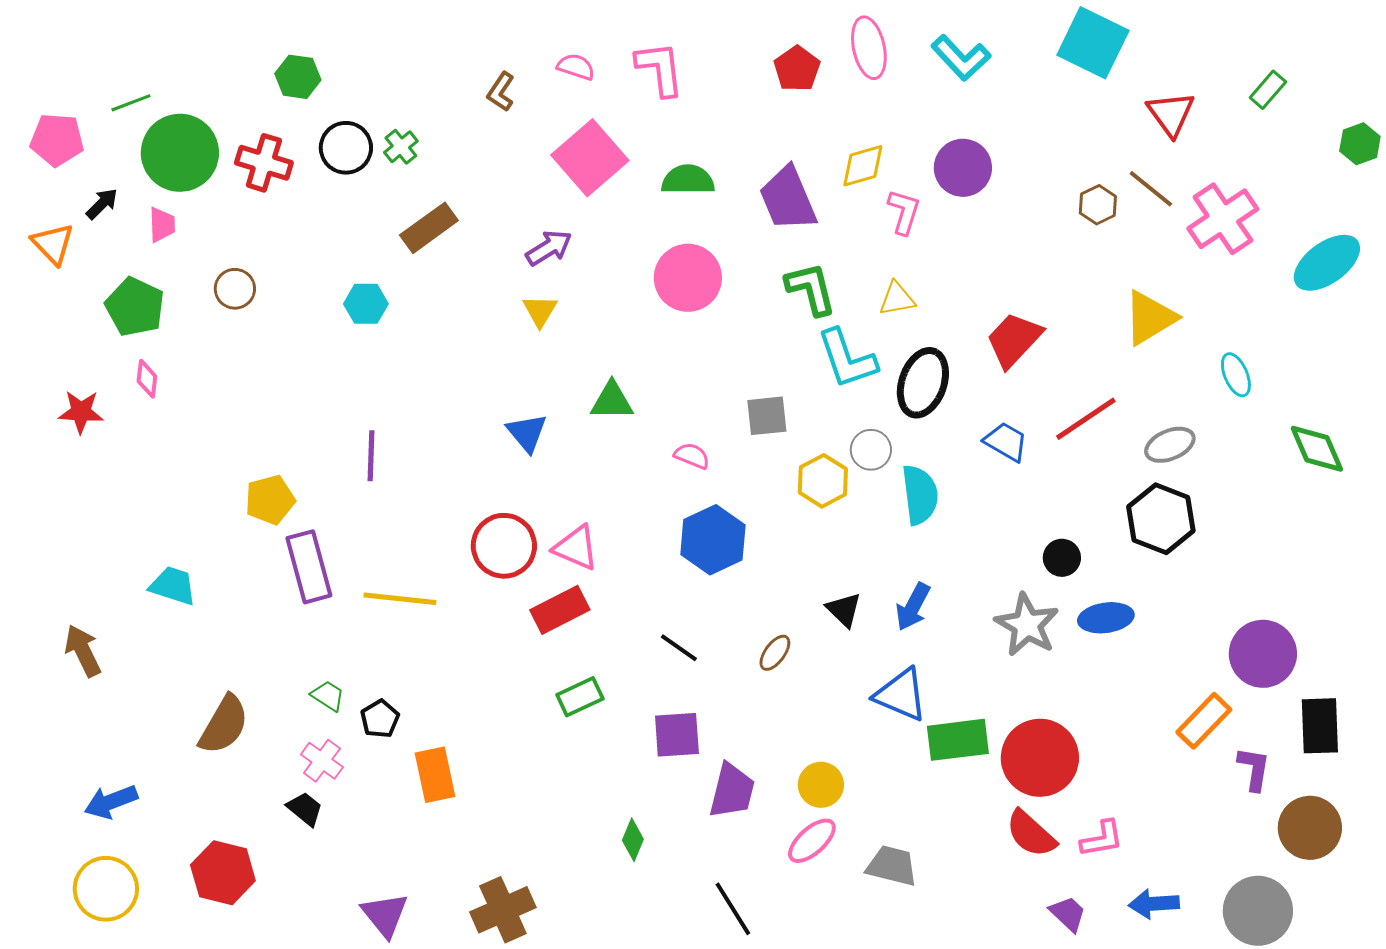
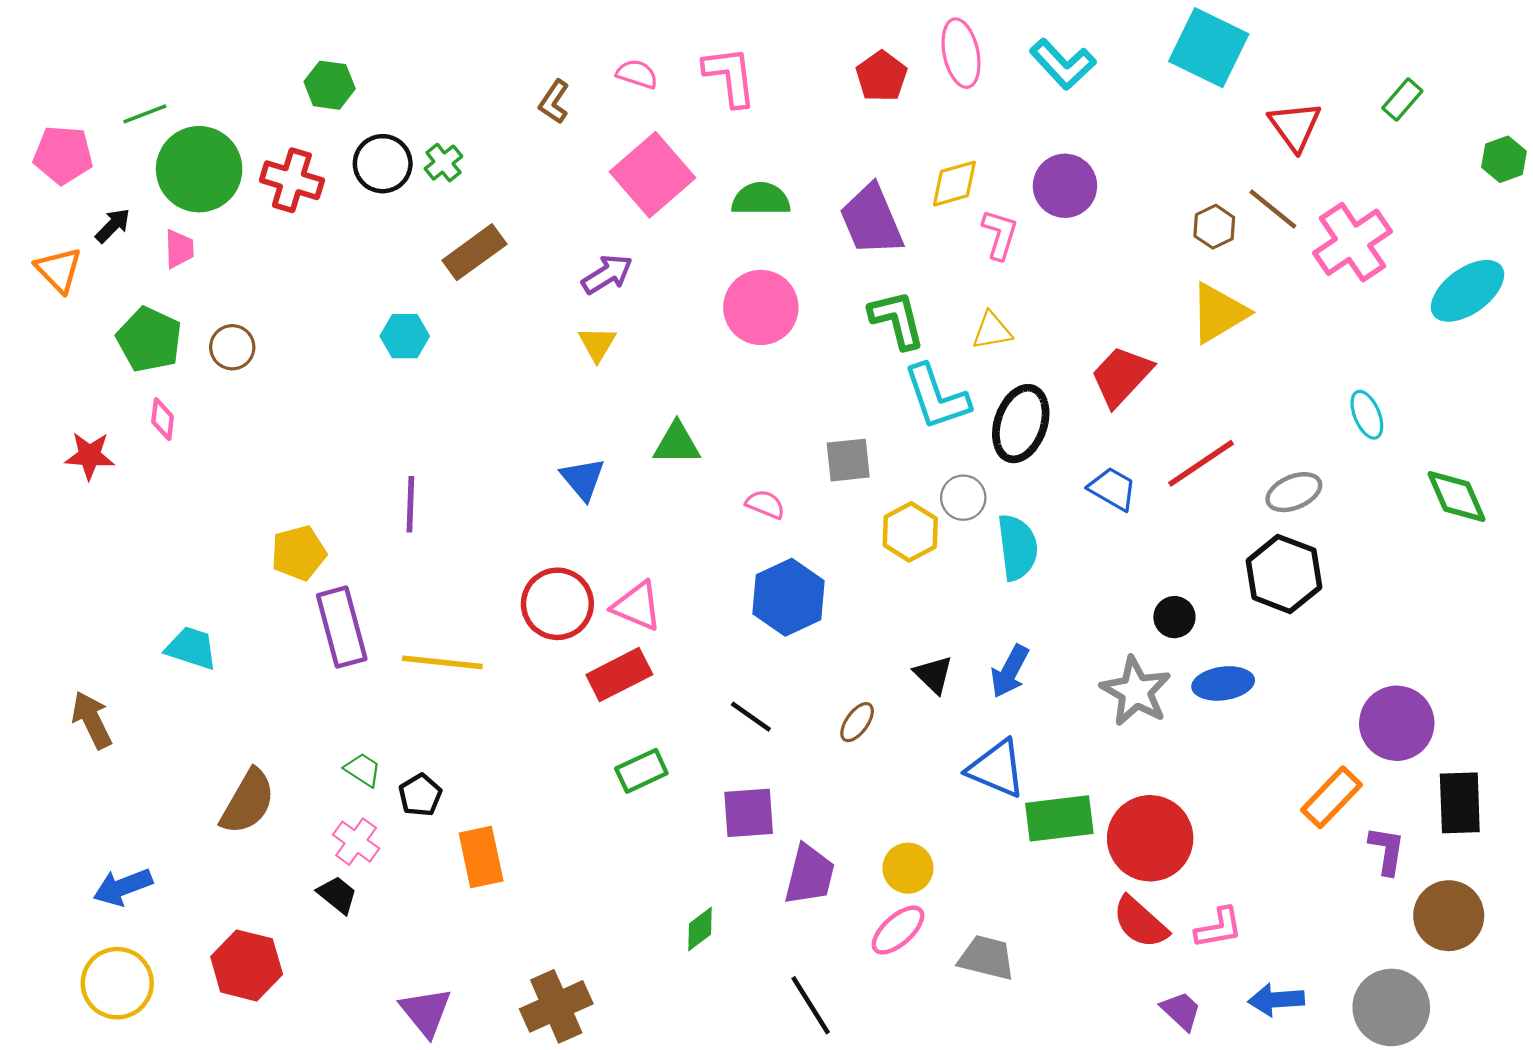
brown circle: (235, 289) -> (232, 347), moved
yellow triangle: (1150, 318) -> (1219, 313), moved
green diamond: (633, 840) -> (700, 929), turned 30

